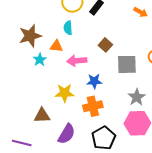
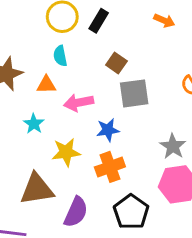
brown square: (105, 45) -> (116, 63), moved
cyan star: (40, 60) -> (34, 124), moved
gray square: (127, 64) -> (134, 93), moved
brown triangle: (42, 116) -> (37, 189), size x1.4

